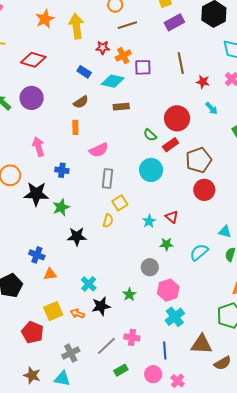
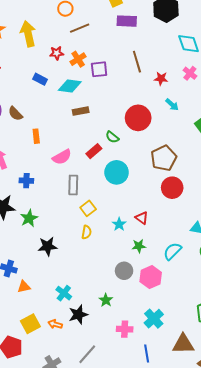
purple rectangle: (174, 22) -> (127, 21), turned 36
brown semicircle: (81, 102) -> (15, 114), moved, turned 84
red rectangle: (171, 145) -> (94, 151), moved
yellow semicircle: (108, 221) -> (86, 232), moved
pink hexagon: (168, 290) -> (151, 277), moved
pink cross: (132, 337) -> (125, 329), moved

